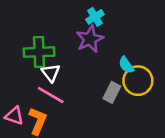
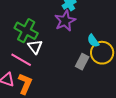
green cross: (39, 52) -> (26, 31), turned 30
pink line: (51, 95) -> (21, 60), moved

